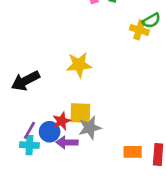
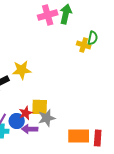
green semicircle: (151, 21) -> (93, 38), turned -48
yellow star: (79, 65) -> (22, 70), moved
orange rectangle: (133, 152) -> (79, 136), size x1.5

